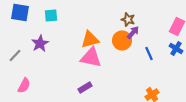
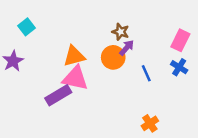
cyan square: (51, 16) -> (26, 27), turned -32
purple rectangle: (85, 88) -> (58, 95), moved, size x1.5

